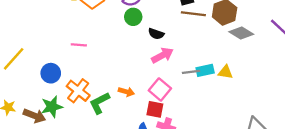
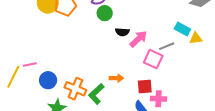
black semicircle: (156, 34) -> (122, 32), moved
pink line: (79, 45) -> (30, 64), moved
cyan rectangle: (205, 70) -> (182, 29), moved, turned 56
pink square: (160, 89) -> (153, 59), moved

